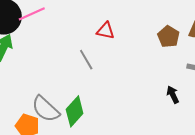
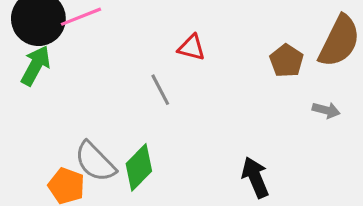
black arrow: (173, 95) -> (255, 177), moved, size x1.5

